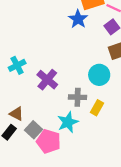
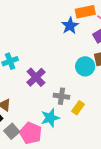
cyan circle: (99, 75) -> (85, 66), moved
gray square: (33, 130) -> (12, 131), moved

